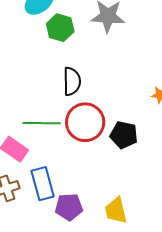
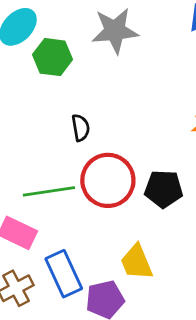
black semicircle: (72, 81) -> (81, 128), size x0.7
yellow trapezoid: (116, 211) -> (137, 262), moved

